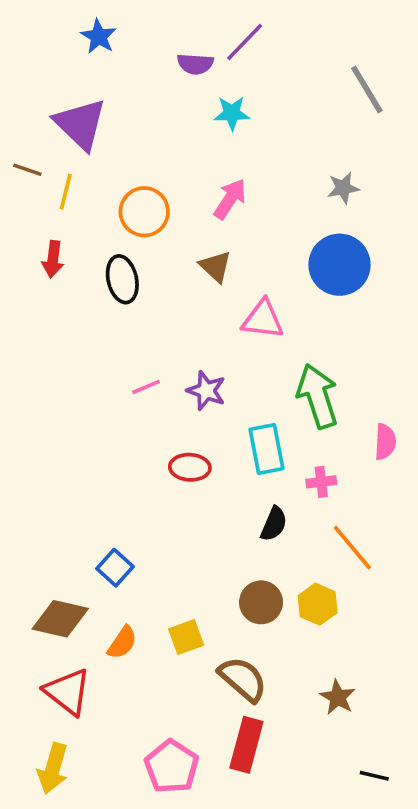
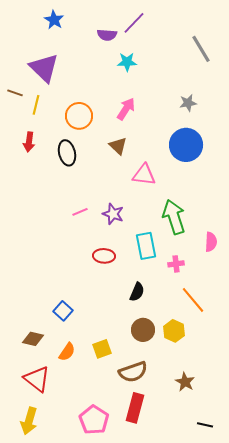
black semicircle: (274, 524) -> (137, 292), moved
brown diamond: (60, 619) -> (33, 339), size x0.7
brown semicircle: (243, 679) -> (133, 372), turned 120

